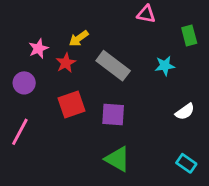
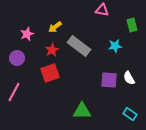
red star: (66, 63) -> (52, 50), moved
white semicircle: (185, 112) -> (129, 78), turned 96
purple square: (113, 115) -> (109, 80), moved
green triangle: (117, 159) -> (82, 111), turned -30

